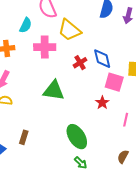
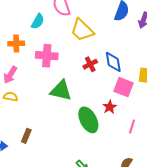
pink cross: (45, 47) -> (47, 56), moved
green ellipse: (77, 137) -> (88, 120), moved

